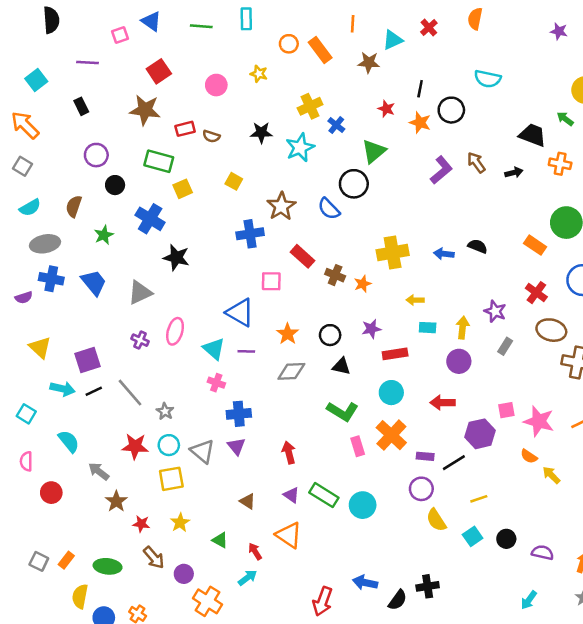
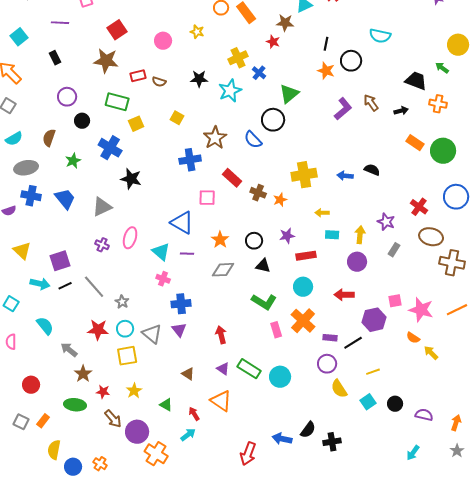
red star: (386, 109) -> (273, 42), moved
orange rectangle: (535, 245) -> (415, 143), moved
red circle: (51, 493) -> (31, 385), moved
green ellipse: (108, 566) -> (75, 405), moved
purple circle: (184, 574) -> (137, 432), size x1.5
black semicircle: (398, 600) -> (308, 430), moved

